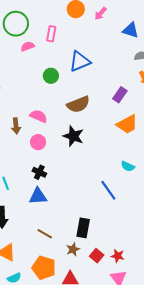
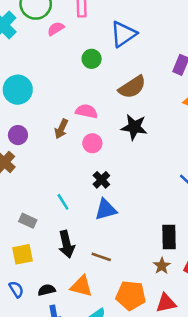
brown arrow: (16, 126) -> (61, 129), turned 42
black cross: (39, 172) -> (101, 180), turned 32
brown line: (45, 234) -> (101, 257), moved

